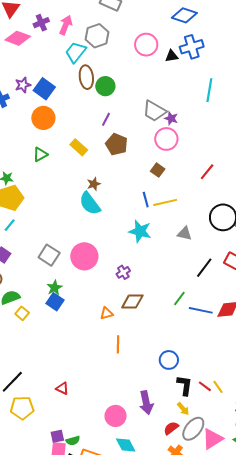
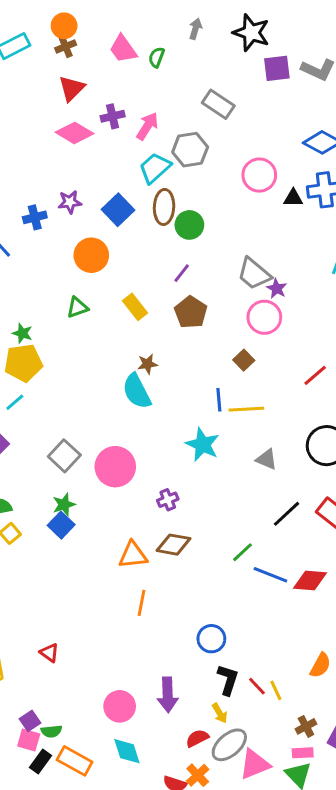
blue square: (44, 89) -> (118, 210), moved
orange triangle: (107, 313) -> (133, 555), size x1.5
purple square: (57, 436) -> (30, 721), turned -32

